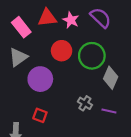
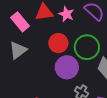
purple circle: (40, 79) -> (67, 67), moved

